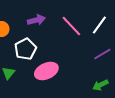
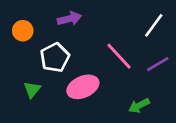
pink line: (71, 26) -> (119, 56), moved
green arrow: (100, 85) -> (139, 106), moved

